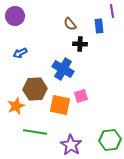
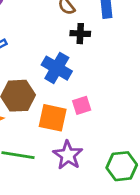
purple star: (71, 145) -> (68, 155), moved

